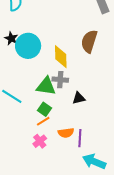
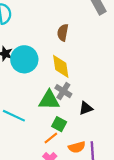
brown semicircle: (89, 41) -> (63, 33), moved, size x0.7
gray cross: (60, 80) -> (63, 91), turned 35
green square: (45, 109) -> (59, 124), moved

